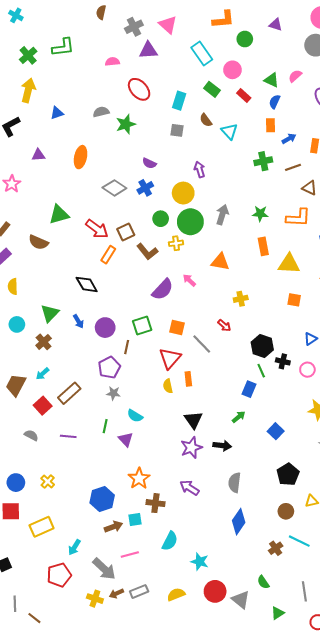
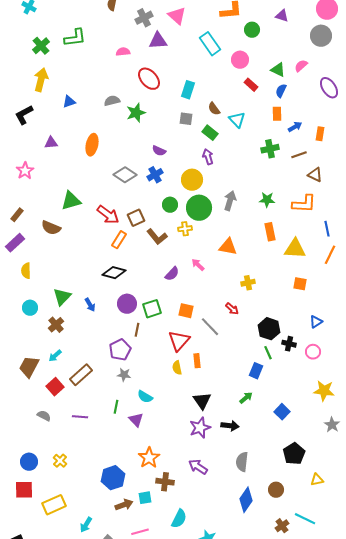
green rectangle: (212, 89) -> (210, 133), moved
black diamond: (87, 284) -> (114, 273), moved, turned -45
purple semicircle: (163, 290) -> (172, 274), size x0.7
purple circle: (105, 328) -> (127, 304), moved
brown circle: (286, 511) -> (276, 490), moved

